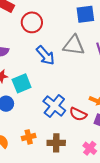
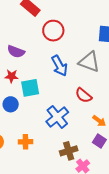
red semicircle: (78, 114) -> (84, 95), moved
brown cross: (56, 143) -> (69, 151), moved, turned -30

